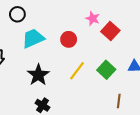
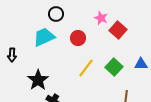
black circle: (17, 14) -> (56, 14), moved
black star: (38, 75) -> (38, 80), moved

